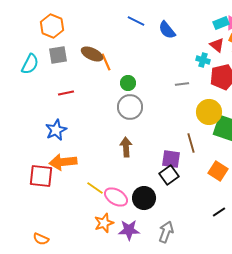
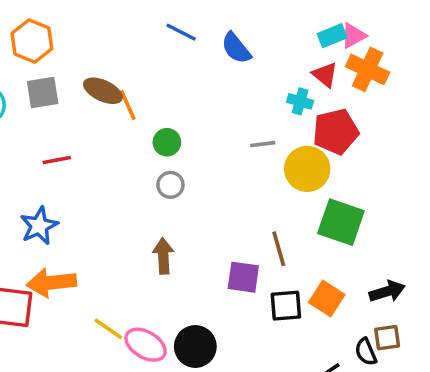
gray circle: (130, 107) -> (170, 185), size x0.6
yellow circle: (209, 112) -> (307, 169), moved
black square: (169, 175) -> (286, 306), moved, turned 30

